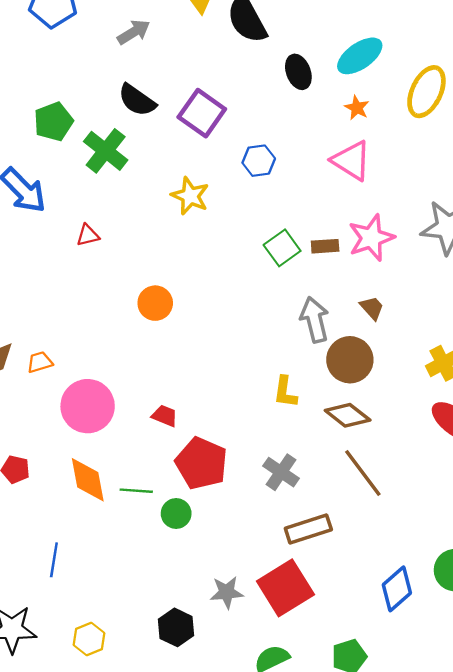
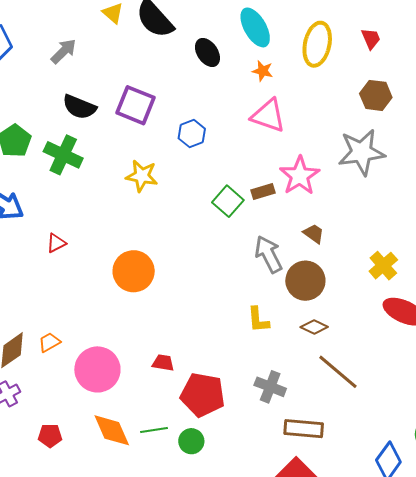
cyan ellipse: (360, 56) -> (255, 27), turned -72
red triangle: (88, 235) -> (56, 243), moved
orange circle: (155, 303) -> (134, 271), size x1.4
brown diamond: (348, 415) -> (314, 327), size x0.7
brown rectangle: (308, 529) -> (304, 429), turned 36

